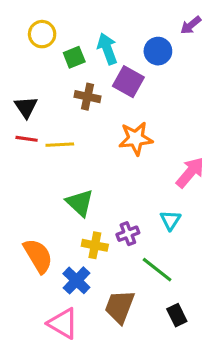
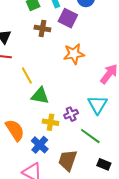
yellow line: (60, 145) -> (27, 75), moved, turned 66
green triangle: (80, 203) -> (40, 96), turned -30
cyan triangle: (170, 220) -> (98, 105), size x1.5
black rectangle: (177, 315) -> (104, 164), turned -40

